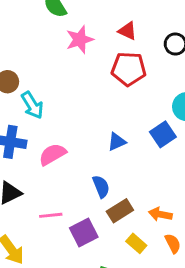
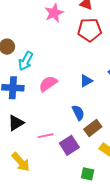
cyan arrow: (32, 105) -> (26, 61), turned 66
pink semicircle: (52, 154) -> (48, 84), moved

